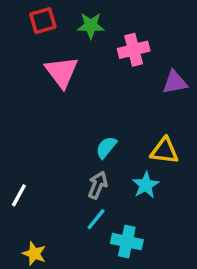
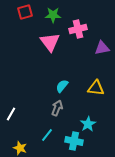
pink triangle: (62, 72) -> (50, 42), moved
cyan star: (146, 185) -> (88, 124), moved
cyan line: (96, 219) -> (47, 135), moved

